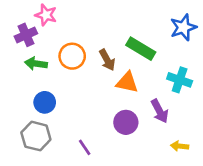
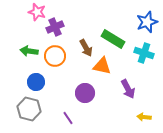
purple cross: (26, 35) -> (55, 27), moved
orange circle: (72, 56) -> (55, 56), moved
cyan cross: (180, 80) -> (144, 53), moved
purple circle: (126, 122) -> (85, 93), moved

